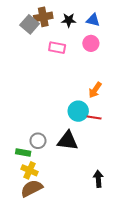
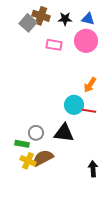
brown cross: (43, 17) -> (41, 16), turned 30
pink circle: (91, 43) -> (86, 41), size x1.5
brown semicircle: (32, 188) -> (43, 158), moved

